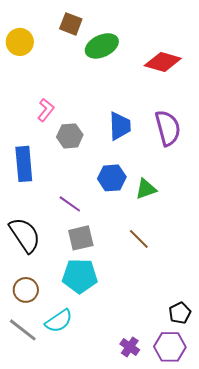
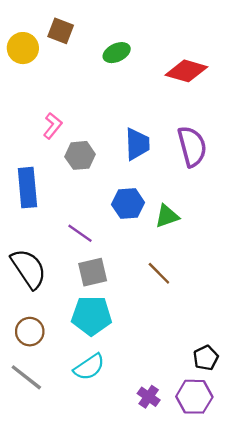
brown square: (71, 24) -> (61, 31), moved
green ellipse: (102, 46) -> (117, 53), size x0.7
cyan semicircle: (59, 321) -> (89, 367), moved

